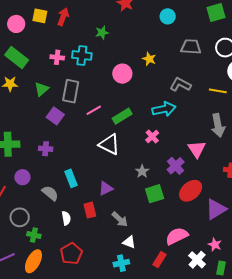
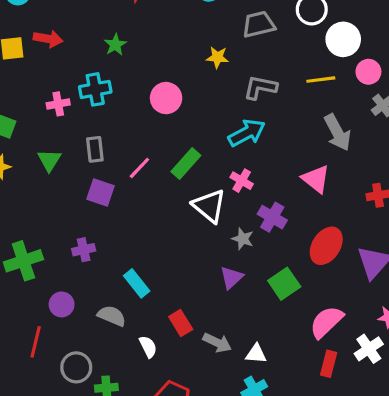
red arrow: (63, 17) -> (48, 39), turned 96
yellow star: (149, 59) -> (217, 57), moved
gray rectangle: (71, 91) -> (95, 149), size x0.7
purple square: (55, 116) -> (101, 192), moved
white triangle: (109, 144) -> (209, 206), moved, turned 30
purple cross: (176, 166) -> (272, 217), moved
purple triangle: (106, 188) -> (231, 278), moved
green square: (155, 194) -> (284, 284), moved
gray arrow: (120, 219) -> (217, 343), moved
red rectangle: (160, 260) -> (329, 364), moved
white cross: (197, 260) -> (369, 349), turned 30

